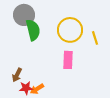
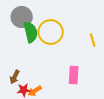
yellow circle: (70, 30) -> (51, 32), moved
pink rectangle: (68, 60) -> (74, 75), moved

